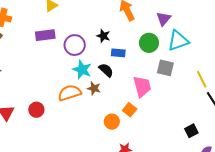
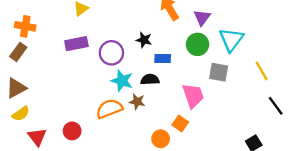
purple triangle: (164, 19) -> (202, 18), moved
cyan triangle: (178, 41) -> (231, 40), turned -30
black semicircle: (106, 70) -> (150, 79), turned -42
yellow line: (202, 79) -> (262, 71), moved

